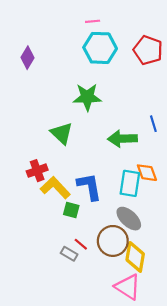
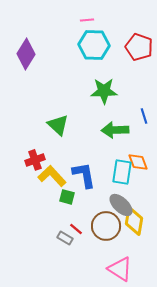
purple diamond: (28, 58) -> (26, 54), size x1.4
green star: (87, 97) -> (104, 91), moved
yellow diamond: (135, 257) -> (134, 221), moved

